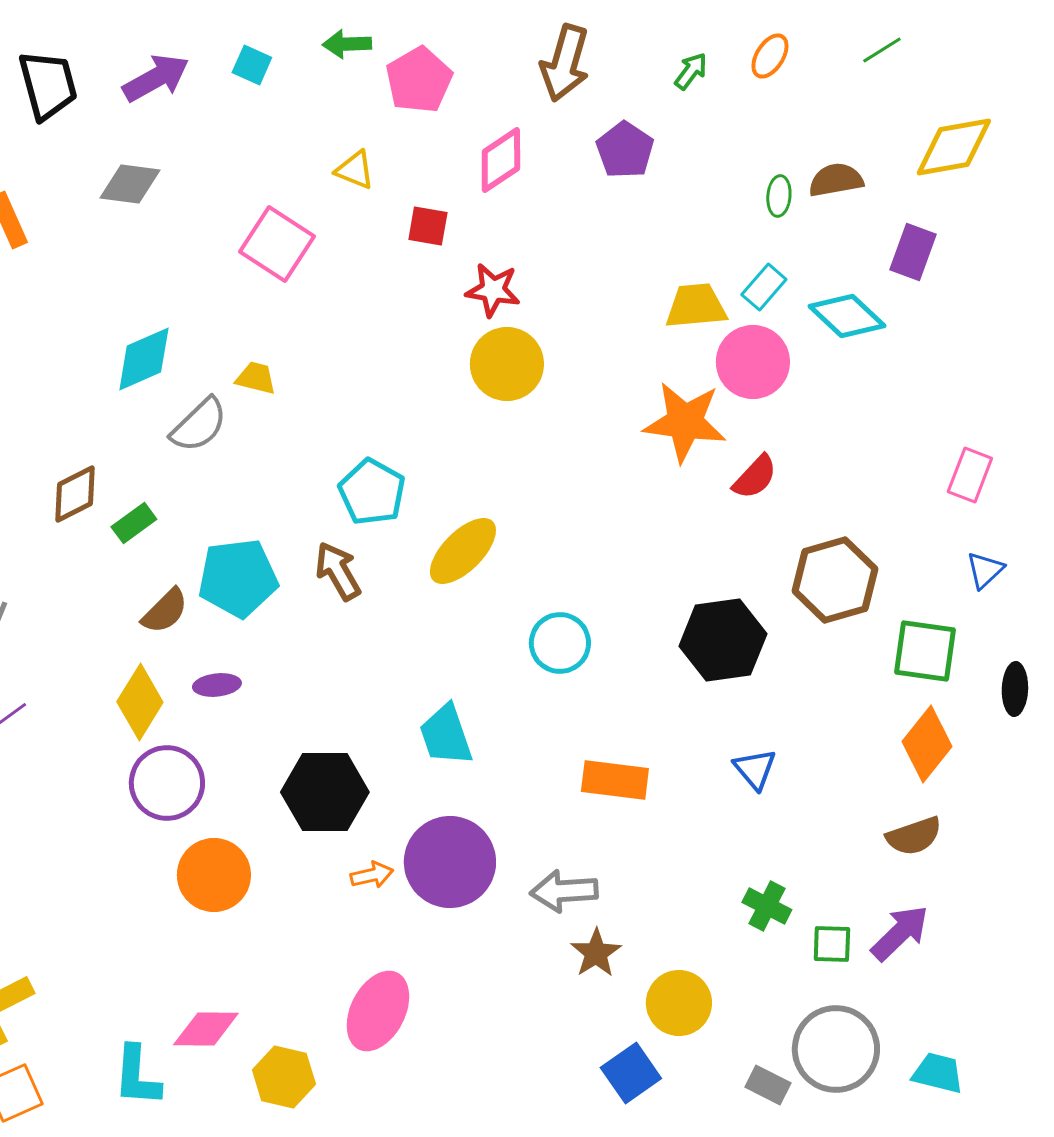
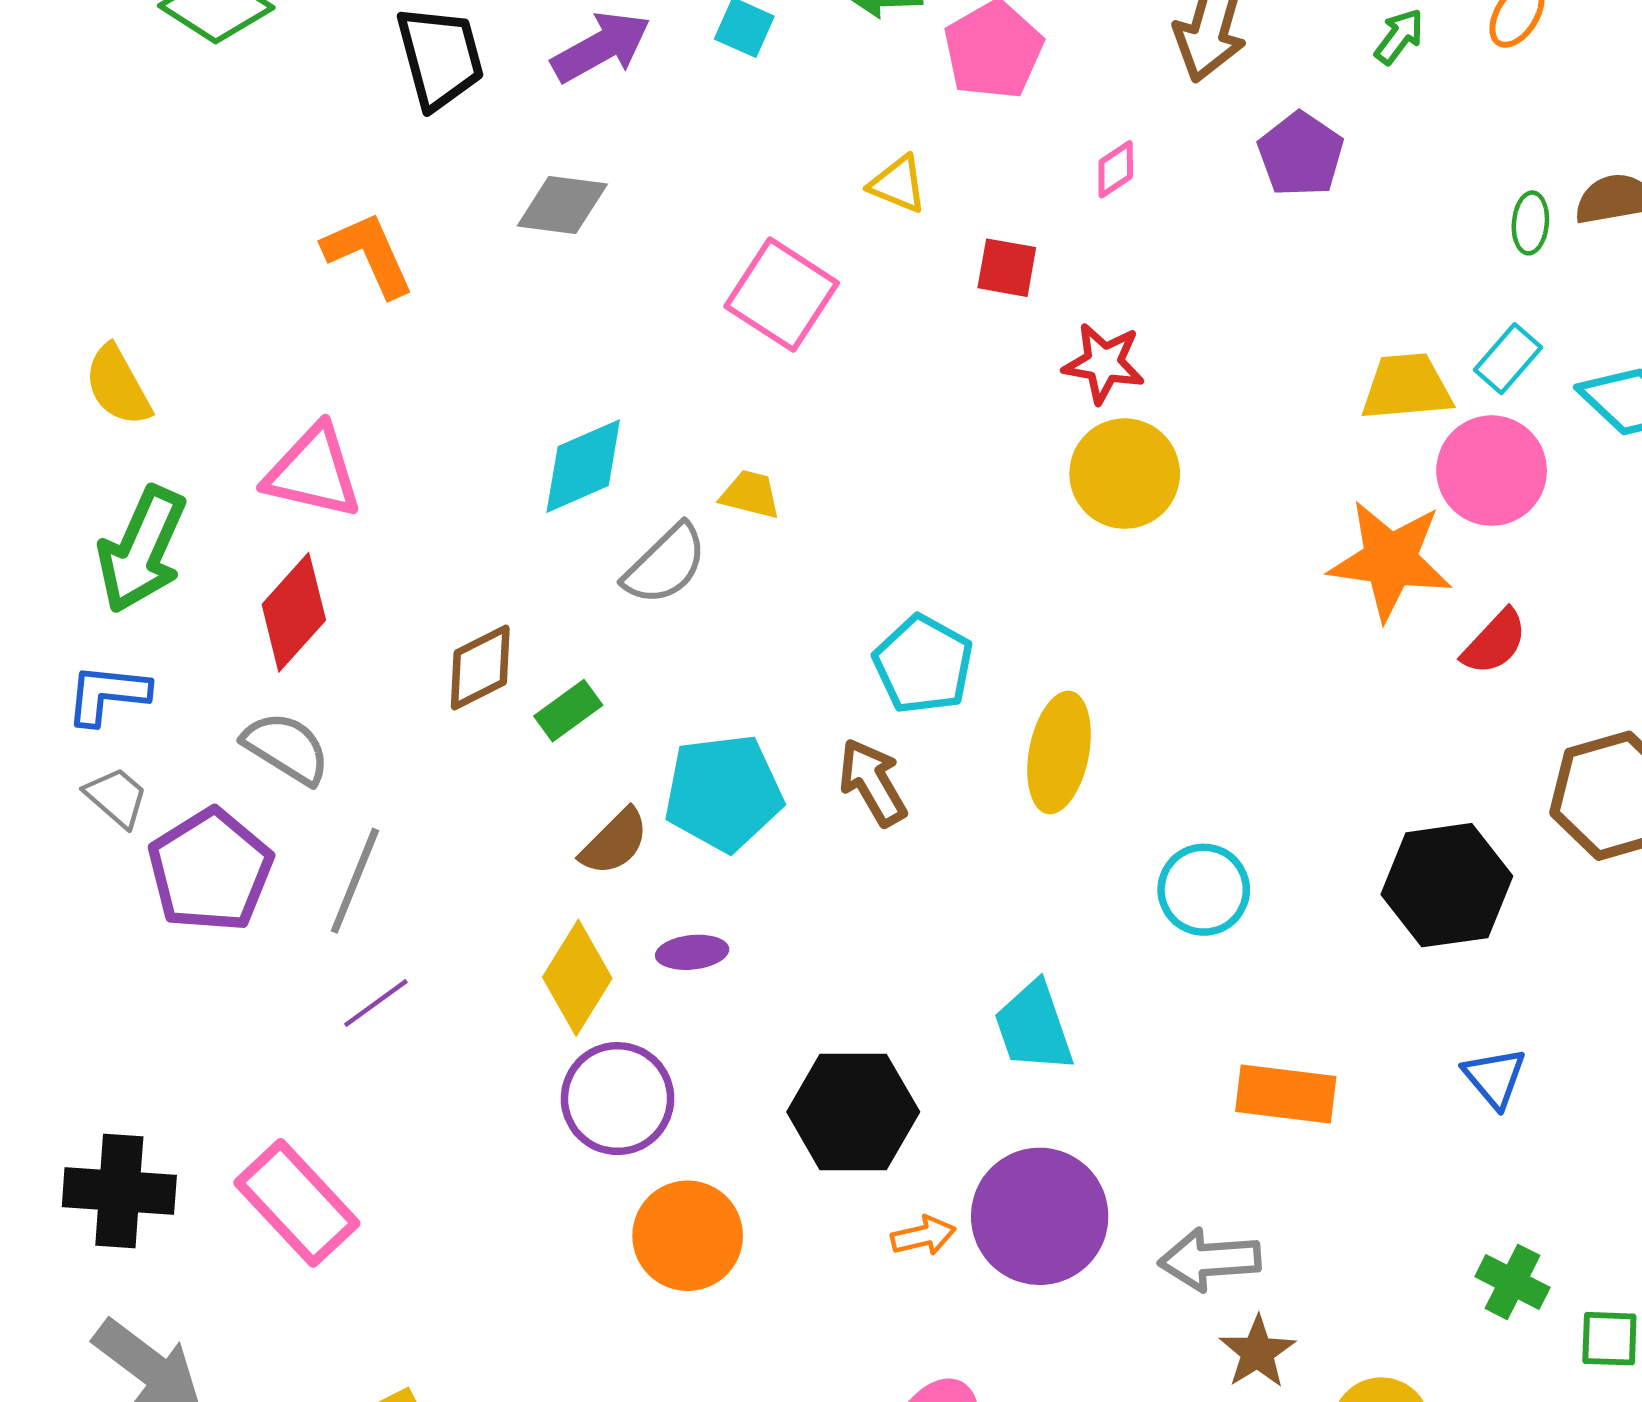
pink diamond: (501, 160) -> (1116, 169), size x0.6
yellow ellipse: (463, 551) -> (1059, 752), turned -34

